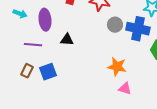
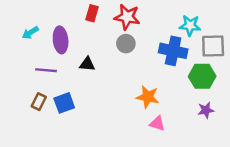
cyan arrow: (20, 14) -> (30, 33), turned 128
gray circle: (115, 25) -> (126, 44), moved

